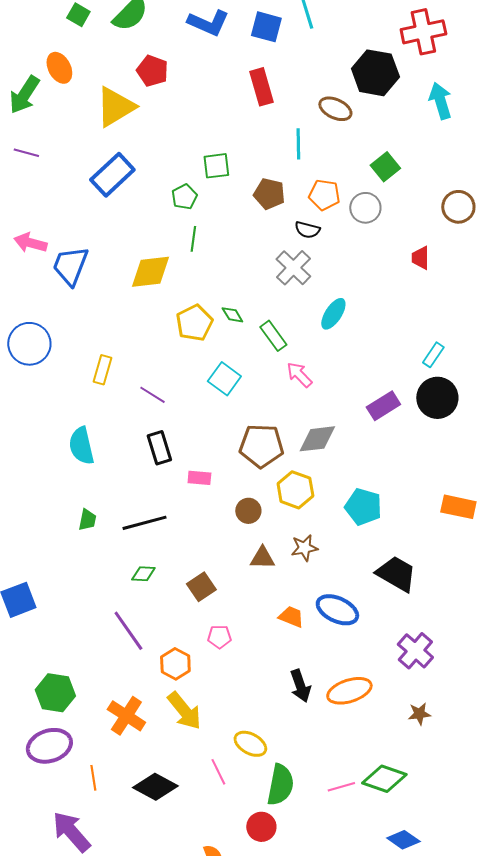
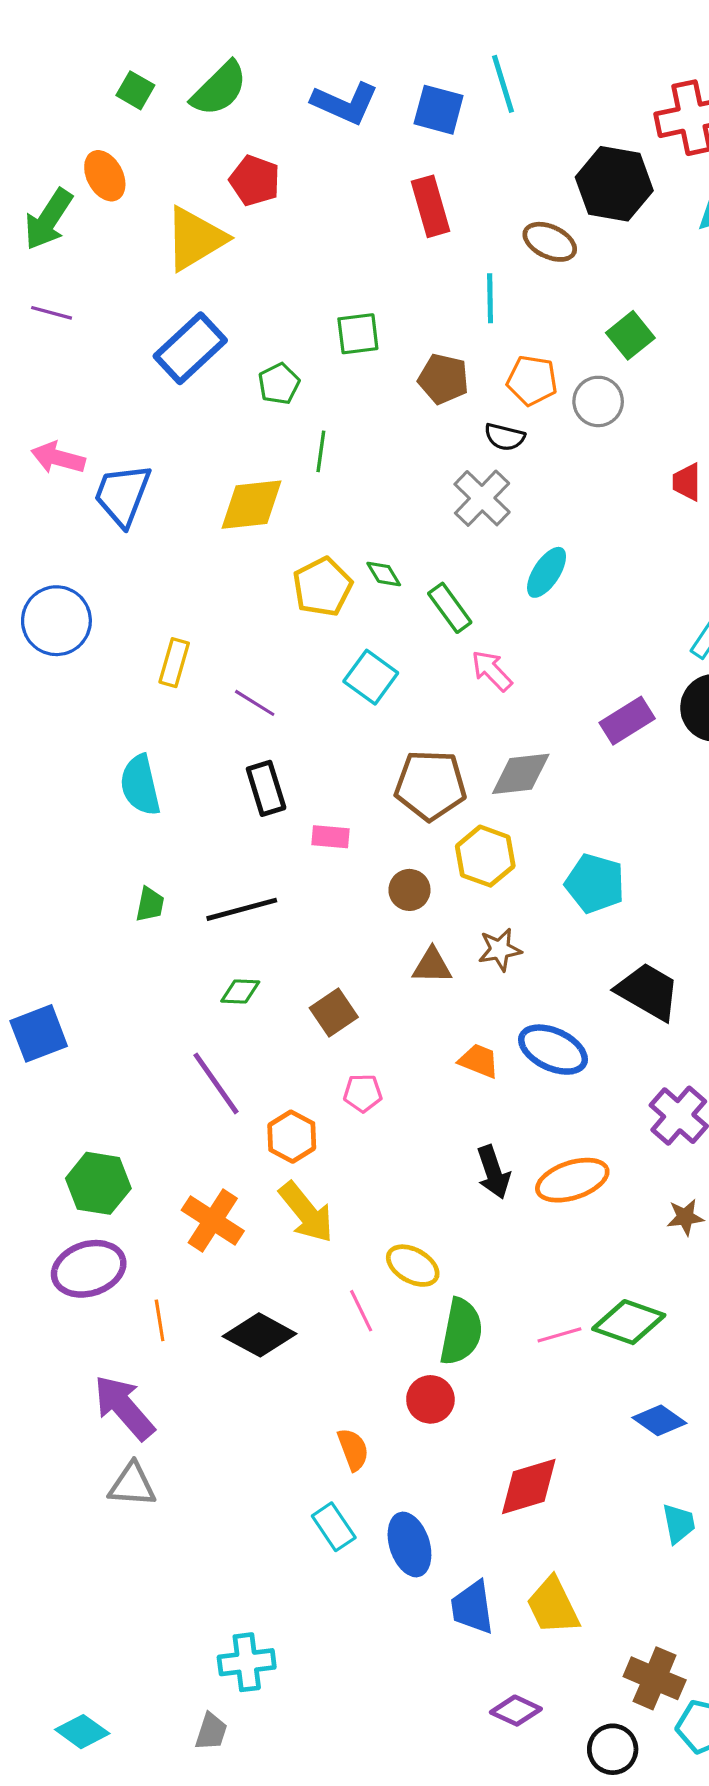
green pentagon: (184, 197) -> (279, 384), moved

